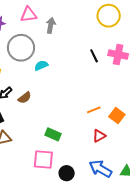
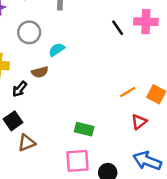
gray circle: (21, 48) -> (29, 32), size x0.7
brown semicircle: (25, 98) -> (40, 72), moved, turned 32

